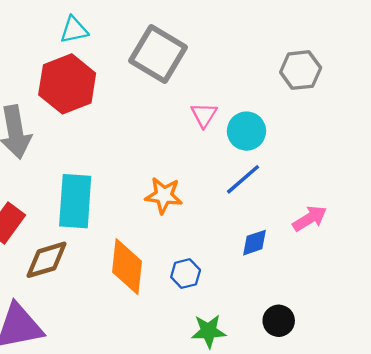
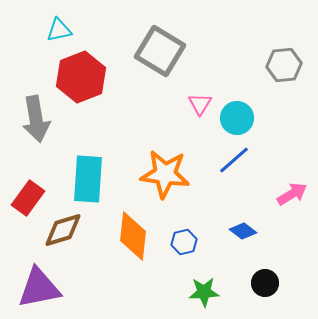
cyan triangle: (74, 30) -> (59, 30), moved
orange star: (164, 195) -> (165, 174), size x1.5
blue diamond: (255, 243) -> (243, 231), moved, turned 56

